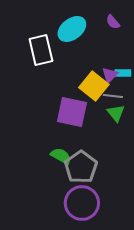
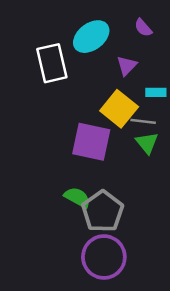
purple triangle: (110, 75) -> (127, 66), moved

